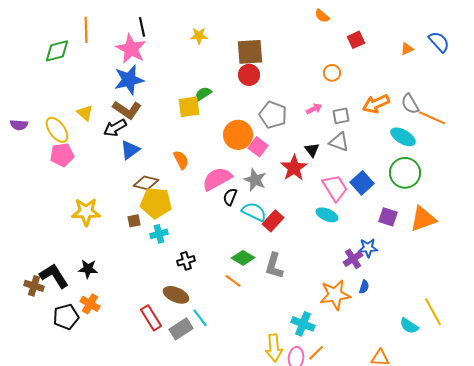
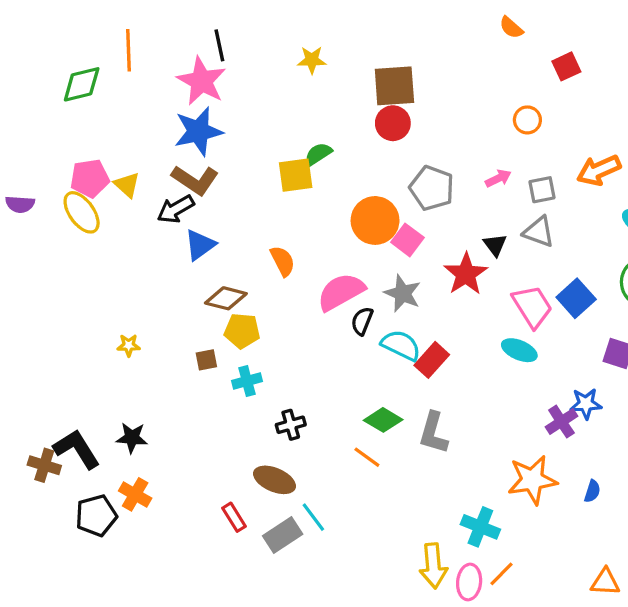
pink pentagon: (62, 155) -> (90, 178), moved
yellow pentagon: (156, 203) -> (242, 331), size x0.7
yellow star: (86, 212) -> (129, 345), size x0.5
blue semicircle: (364, 287) -> (592, 491), moved
red rectangle: (151, 318) -> (234, 517), size x0.7

